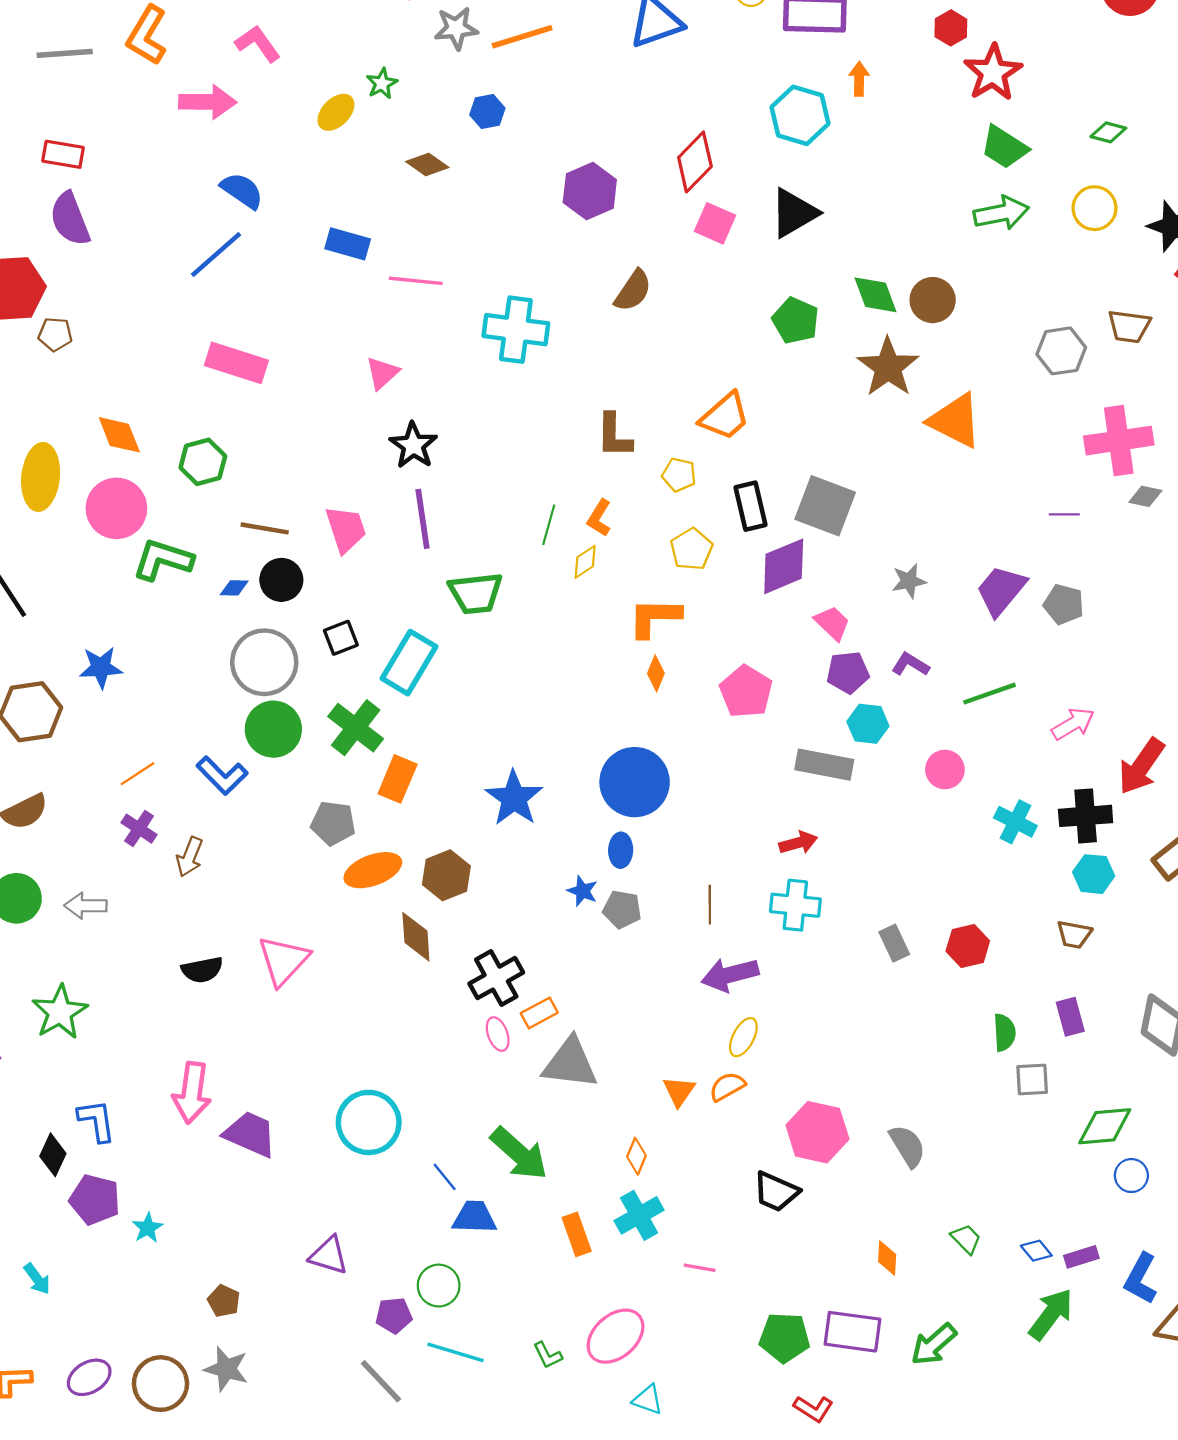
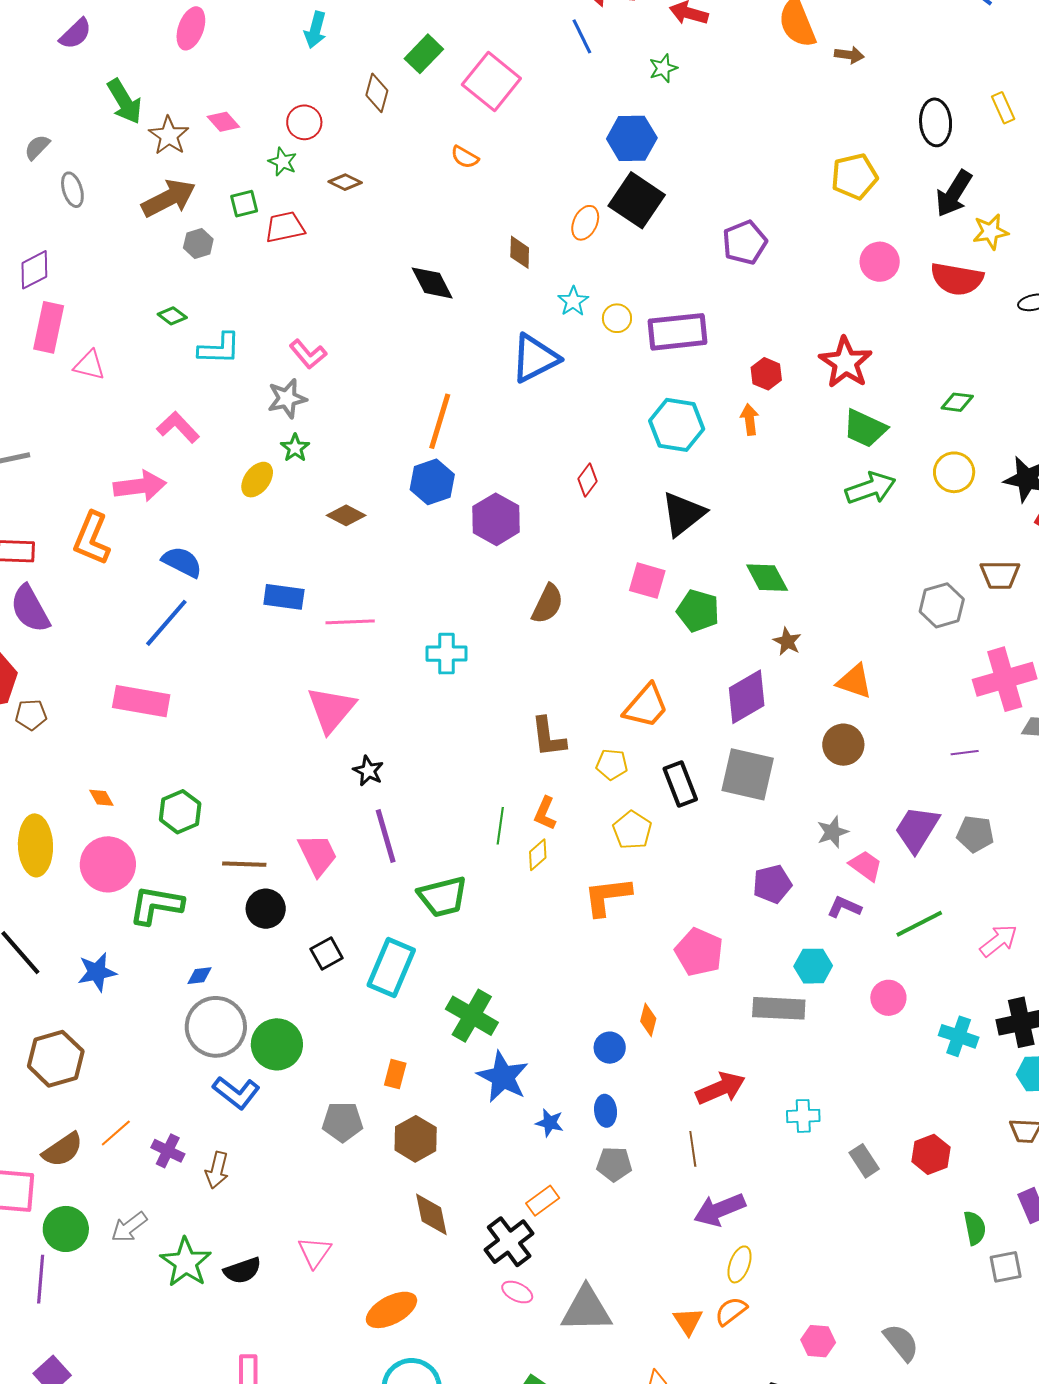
gray star: (456, 28) -> (287, 399), moved
red hexagon: (951, 28) -> (766, 374), moved
orange L-shape: (147, 35) -> (92, 538), moved
orange line: (522, 37) -> (440, 421), moved, turned -48
orange arrow: (859, 79) -> (750, 420), moved
blue hexagon: (487, 111) -> (432, 482), moved, size x1.4
red diamond: (695, 162) -> (587, 480), size x0.6
pink square: (715, 223) -> (647, 581), moved
brown circle: (933, 300) -> (843, 745), moved
cyan cross: (516, 330) -> (447, 654), size x0.7
pink rectangle: (236, 363) -> (141, 701), moved
brown star: (888, 367) -> (787, 641), size x0.5
pink triangle: (382, 373) -> (331, 709), size x1.6
orange triangle: (955, 421) -> (855, 681), size x0.7
orange diamond: (119, 435) -> (101, 798), size x0.6
black star: (413, 445) -> (368, 771), size x0.7
purple diamond: (784, 566) -> (747, 697), moved
blue diamond: (234, 588) -> (199, 976), moved
pink trapezoid: (832, 623) -> (866, 866), moved
gray circle: (264, 662) -> (216, 1027), moved
blue star: (101, 668) -> (97, 972), moved
purple pentagon: (848, 672) -> (772, 884), moved
orange diamond: (656, 673) -> (648, 1020), moved
green cross: (356, 728) -> (472, 1016), moved
orange line: (138, 774) -> (116, 1133), moved
orange rectangle: (398, 779) -> (395, 1074), size x0.7
blue circle: (635, 782) -> (610, 1048), size x0.5
red arrow: (798, 843) -> (721, 1088), moved, size x1.4
orange ellipse: (373, 870) -> (391, 1310), moved
brown hexagon: (446, 875) -> (416, 1139), moved
blue star: (582, 891) -> (550, 1123), moved
cyan cross: (795, 905) -> (803, 1116), moved, size x0.7
gray arrow: (86, 906) -> (129, 1227), turned -30
pink triangle: (283, 961) -> (315, 1252), size x0.7
green star: (60, 1012) -> (186, 1262), moved
orange rectangle: (539, 1013) -> (543, 1201), moved
pink ellipse: (498, 1034) -> (517, 1292), turned -36
pink hexagon: (817, 1132) -> (818, 1341), size x0.6

